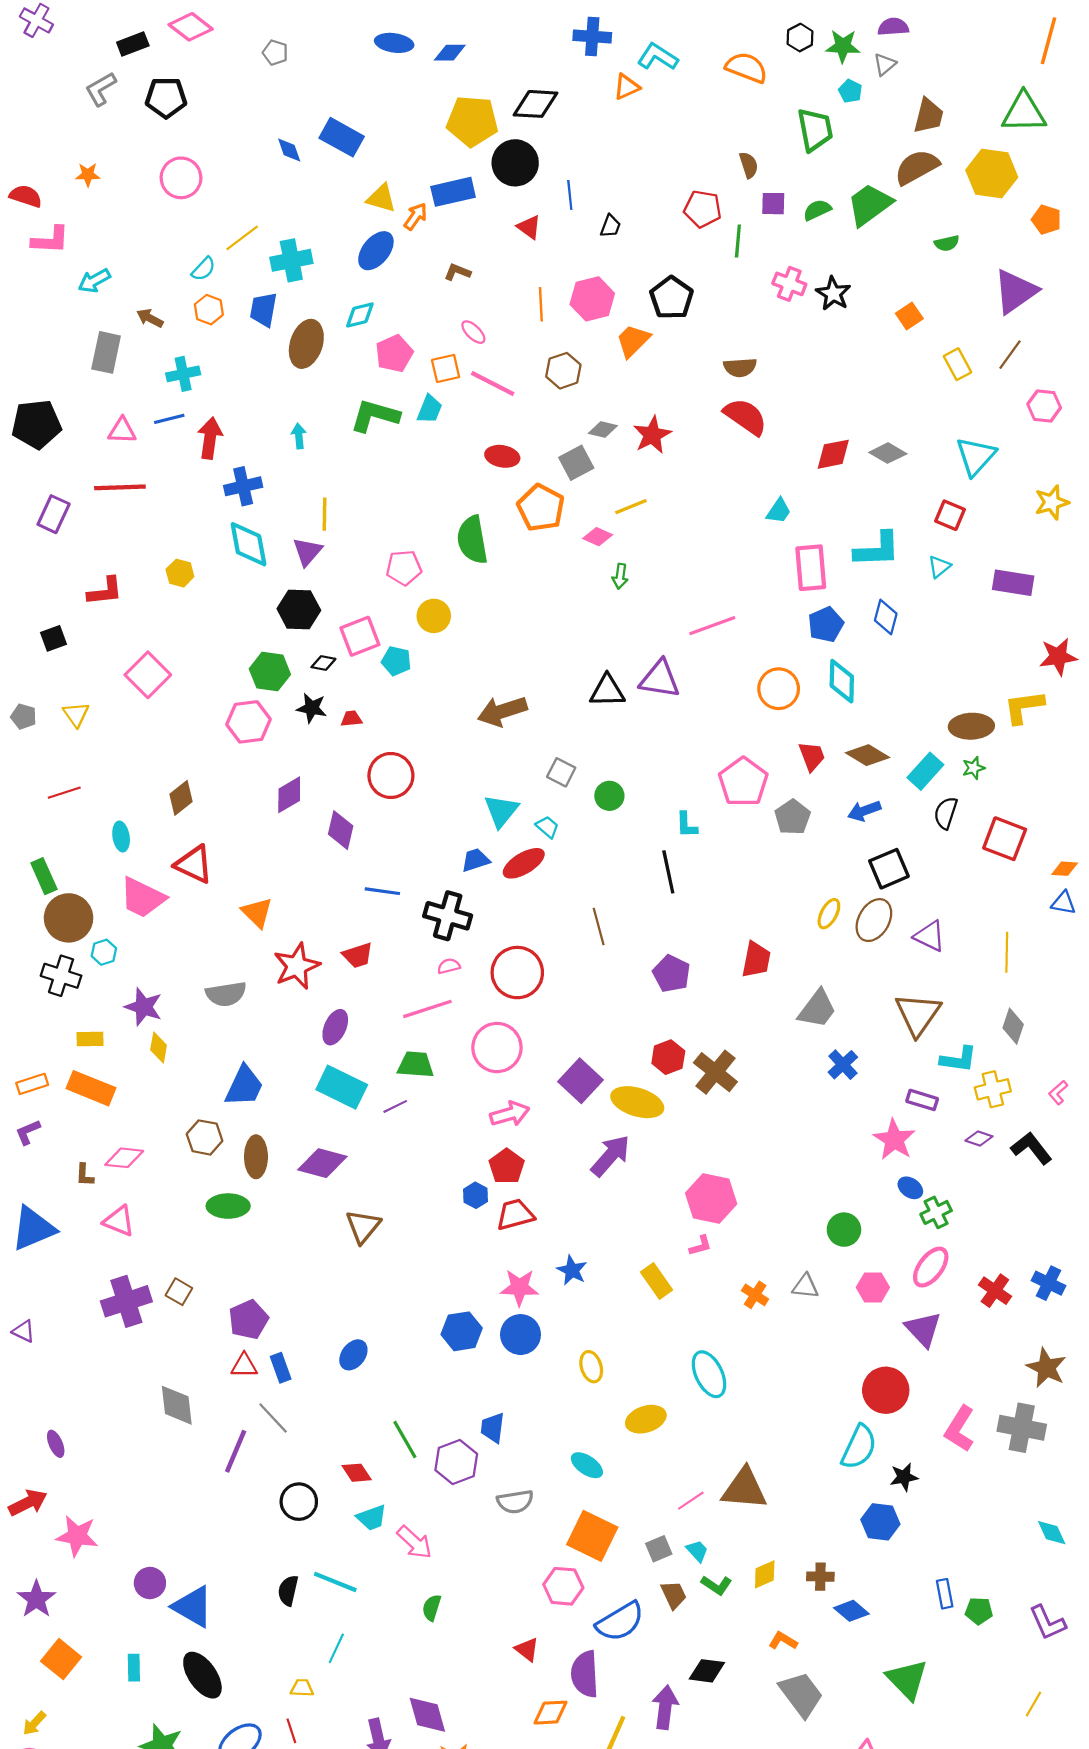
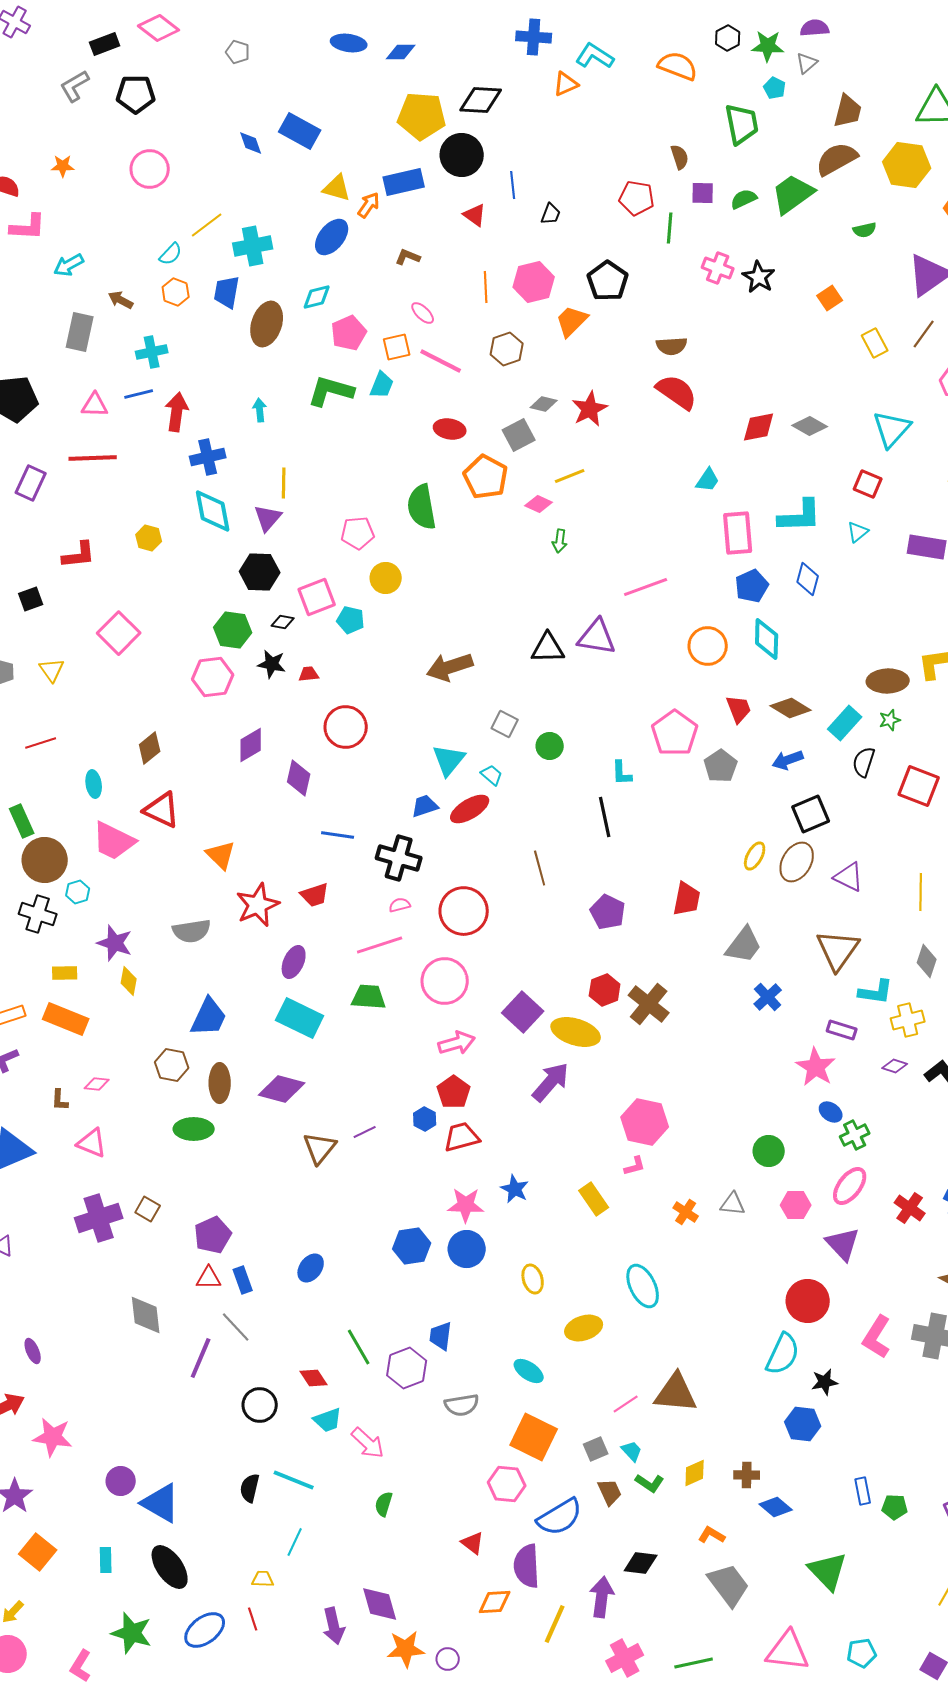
purple line: (395, 1106) -> (365, 1132), moved
pink diamond: (124, 1158) -> (97, 1084), size x0.7

